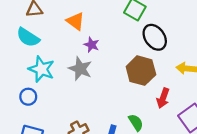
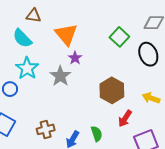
orange triangle: (75, 21) -> (66, 34), size x1.4
black ellipse: (155, 37) -> (148, 54), moved

